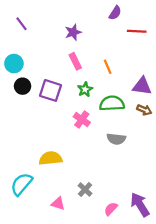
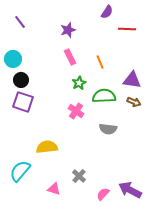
purple square: (51, 90) -> (23, 102), moved
purple arrow: (140, 205) -> (130, 190), turned -30

